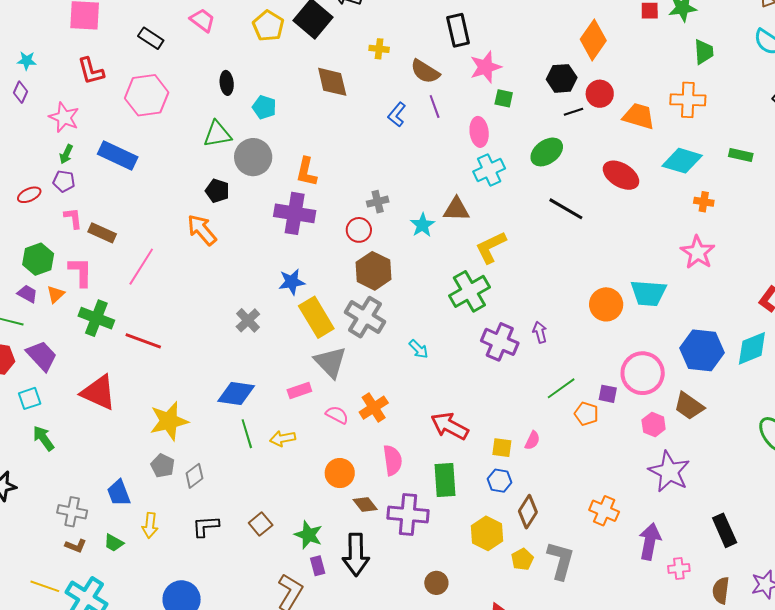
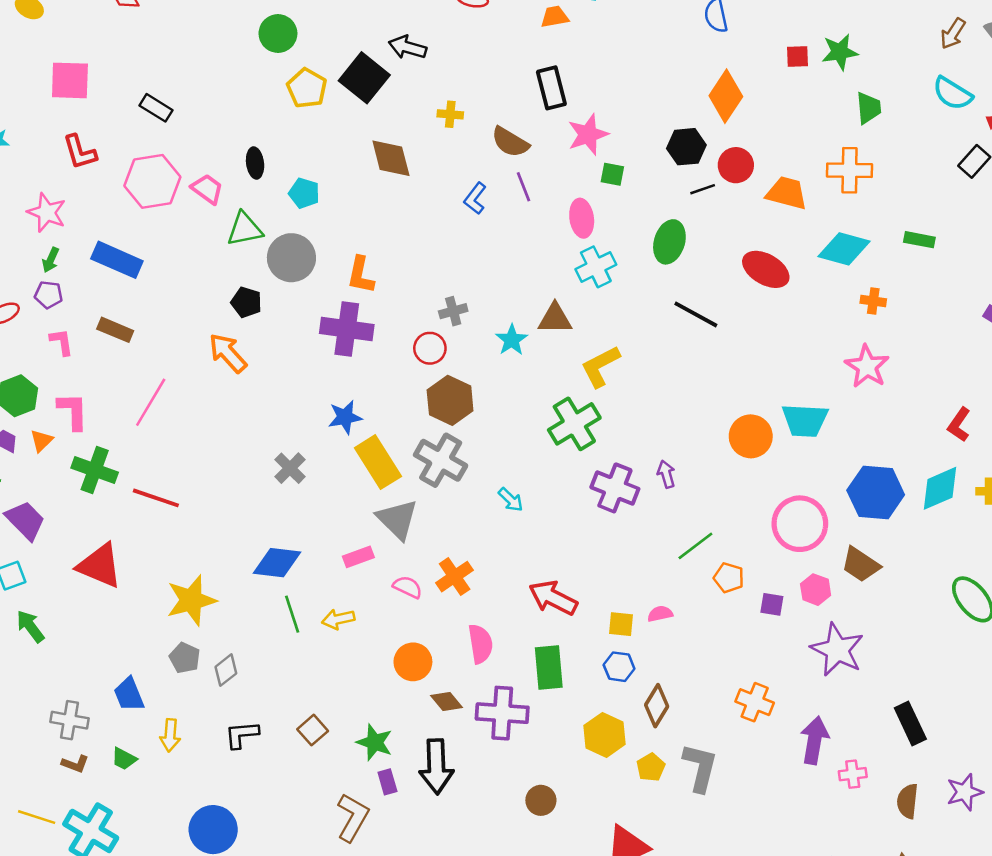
pink trapezoid: (202, 20) -> (207, 189), moved
green ellipse: (547, 152) -> (669, 242), turned -36
brown rectangle: (102, 233) -> (115, 330), moved
purple square: (608, 394) -> (772, 604), moved
pink semicircle: (532, 440) -> (660, 614), turned -126

